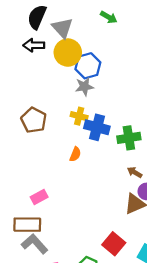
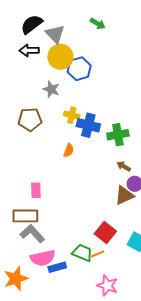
black semicircle: (37, 17) -> (32, 24), turned 30
gray star: (84, 87) -> (51, 89), moved, turned 30
brown pentagon: (34, 120) -> (30, 120), turned -30
pink rectangle: (39, 197) -> (36, 190), turned -63

